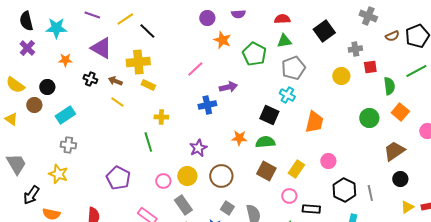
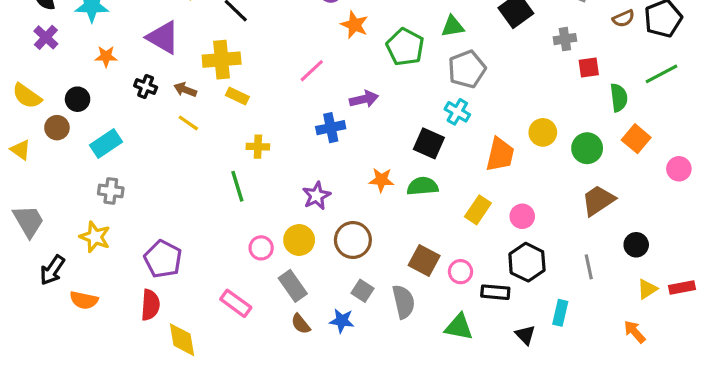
yellow circle: (341, 76) -> (543, 132), moved
brown trapezoid: (394, 151) -> (598, 200), moved
yellow rectangle: (296, 169) -> (478, 210), moved
brown square: (266, 171) -> (424, 261), moved
purple pentagon: (118, 178) -> (163, 259), moved
black hexagon: (344, 190) -> (527, 262), moved

